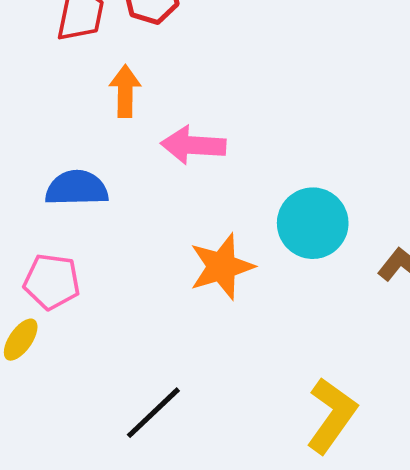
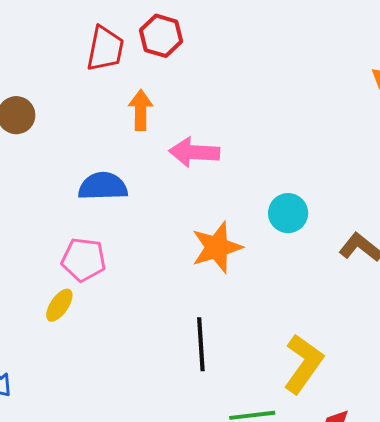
cyan circle: (313, 223) -> (288, 213), size x0.7
black line: (153, 413) -> (201, 344), moved, turned -50

